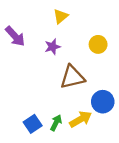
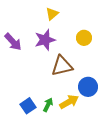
purple arrow: (15, 36) -> (13, 42), moved
purple star: (52, 47) -> (45, 40), size x1.5

